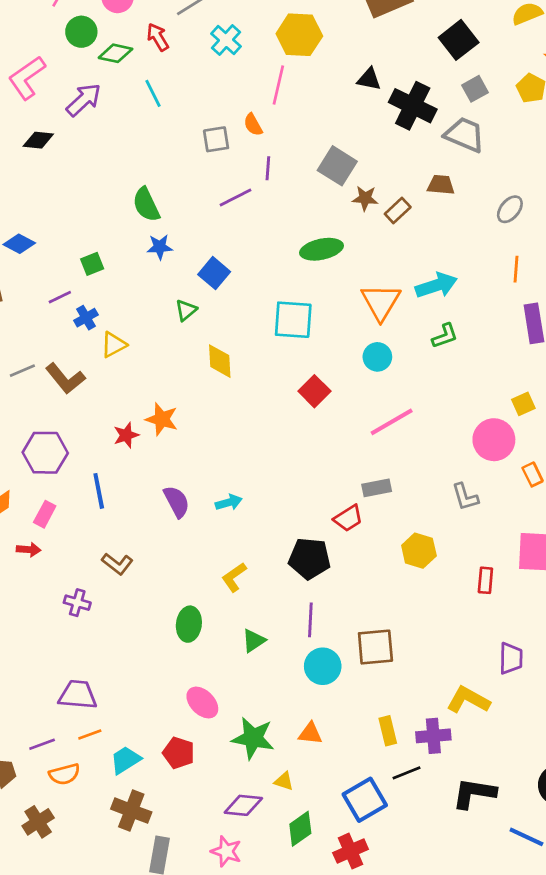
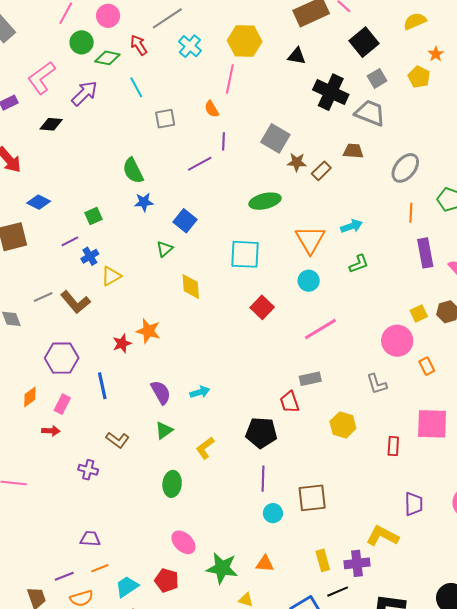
black triangle: (369, 79) -> (297, 56), moved
gray square: (216, 139) -> (165, 119), moved
gray ellipse: (510, 209) -> (405, 168), size x1.4
cyan arrow: (436, 285) -> (352, 226), size x0.7
red trapezoid: (348, 518) -> (290, 402), turned 105
green triangle: (254, 641) -> (164, 430), moved
cyan circle: (323, 666) -> (273, 513), size x0.7
purple trapezoid: (78, 695) -> (90, 539), size x0.7

